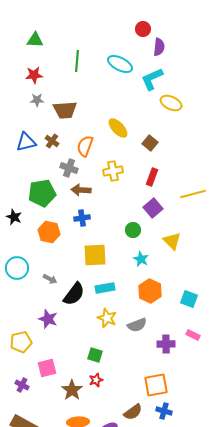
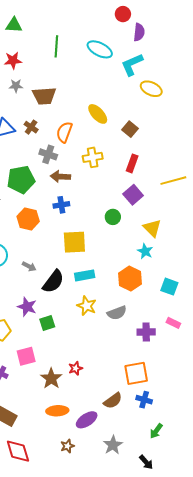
cyan star: (141, 259) -> (145, 251), moved
green square: (95, 355) -> (47, 323), moved, turned -35

